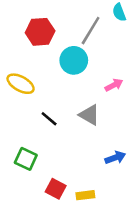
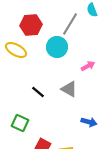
yellow ellipse: (21, 84) -> (16, 50), moved
blue arrow: (115, 158) -> (89, 122), turned 35

